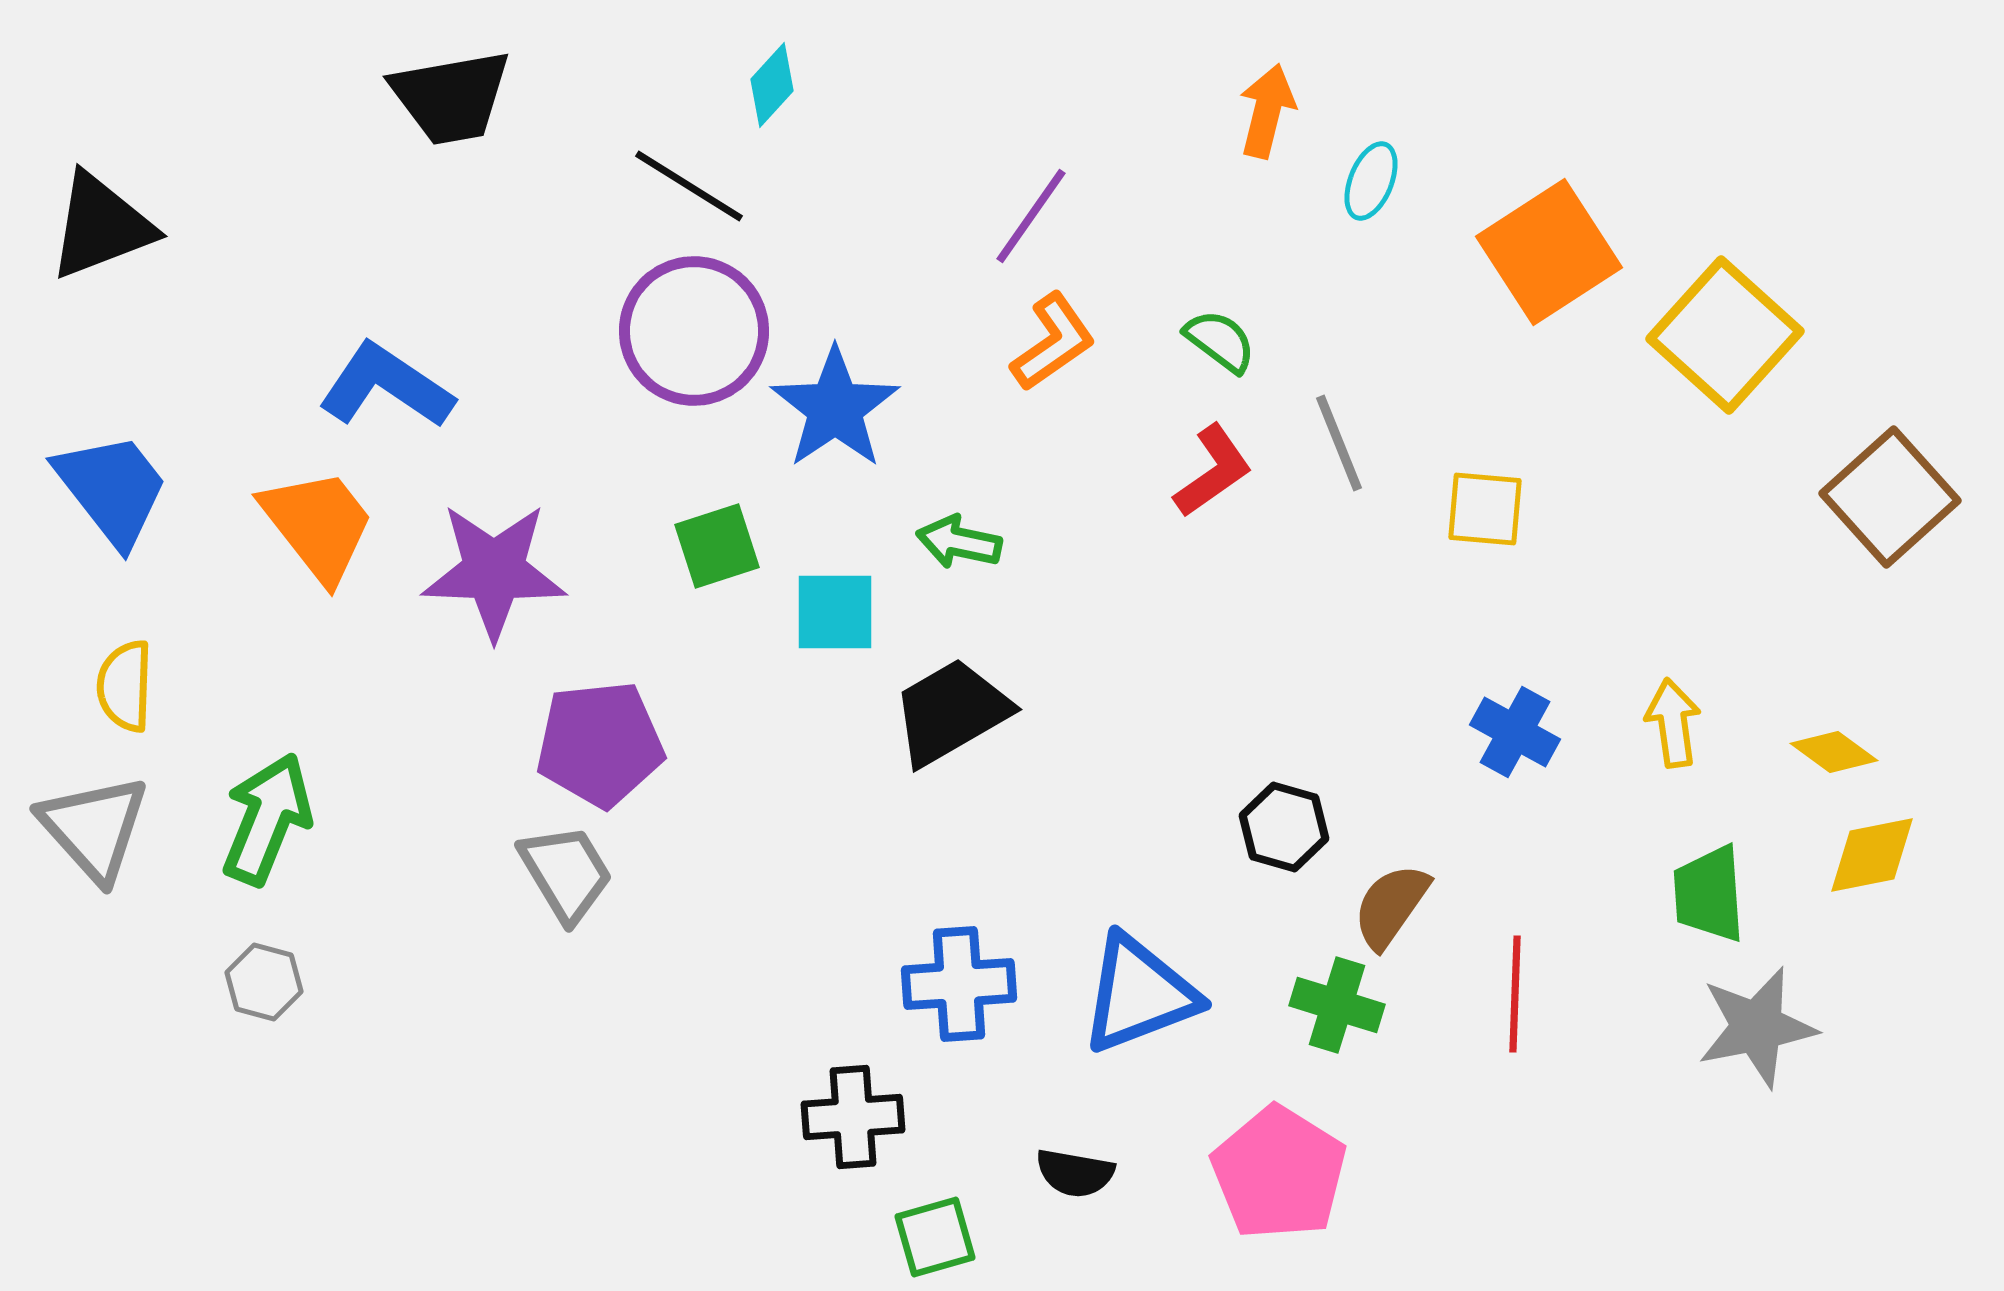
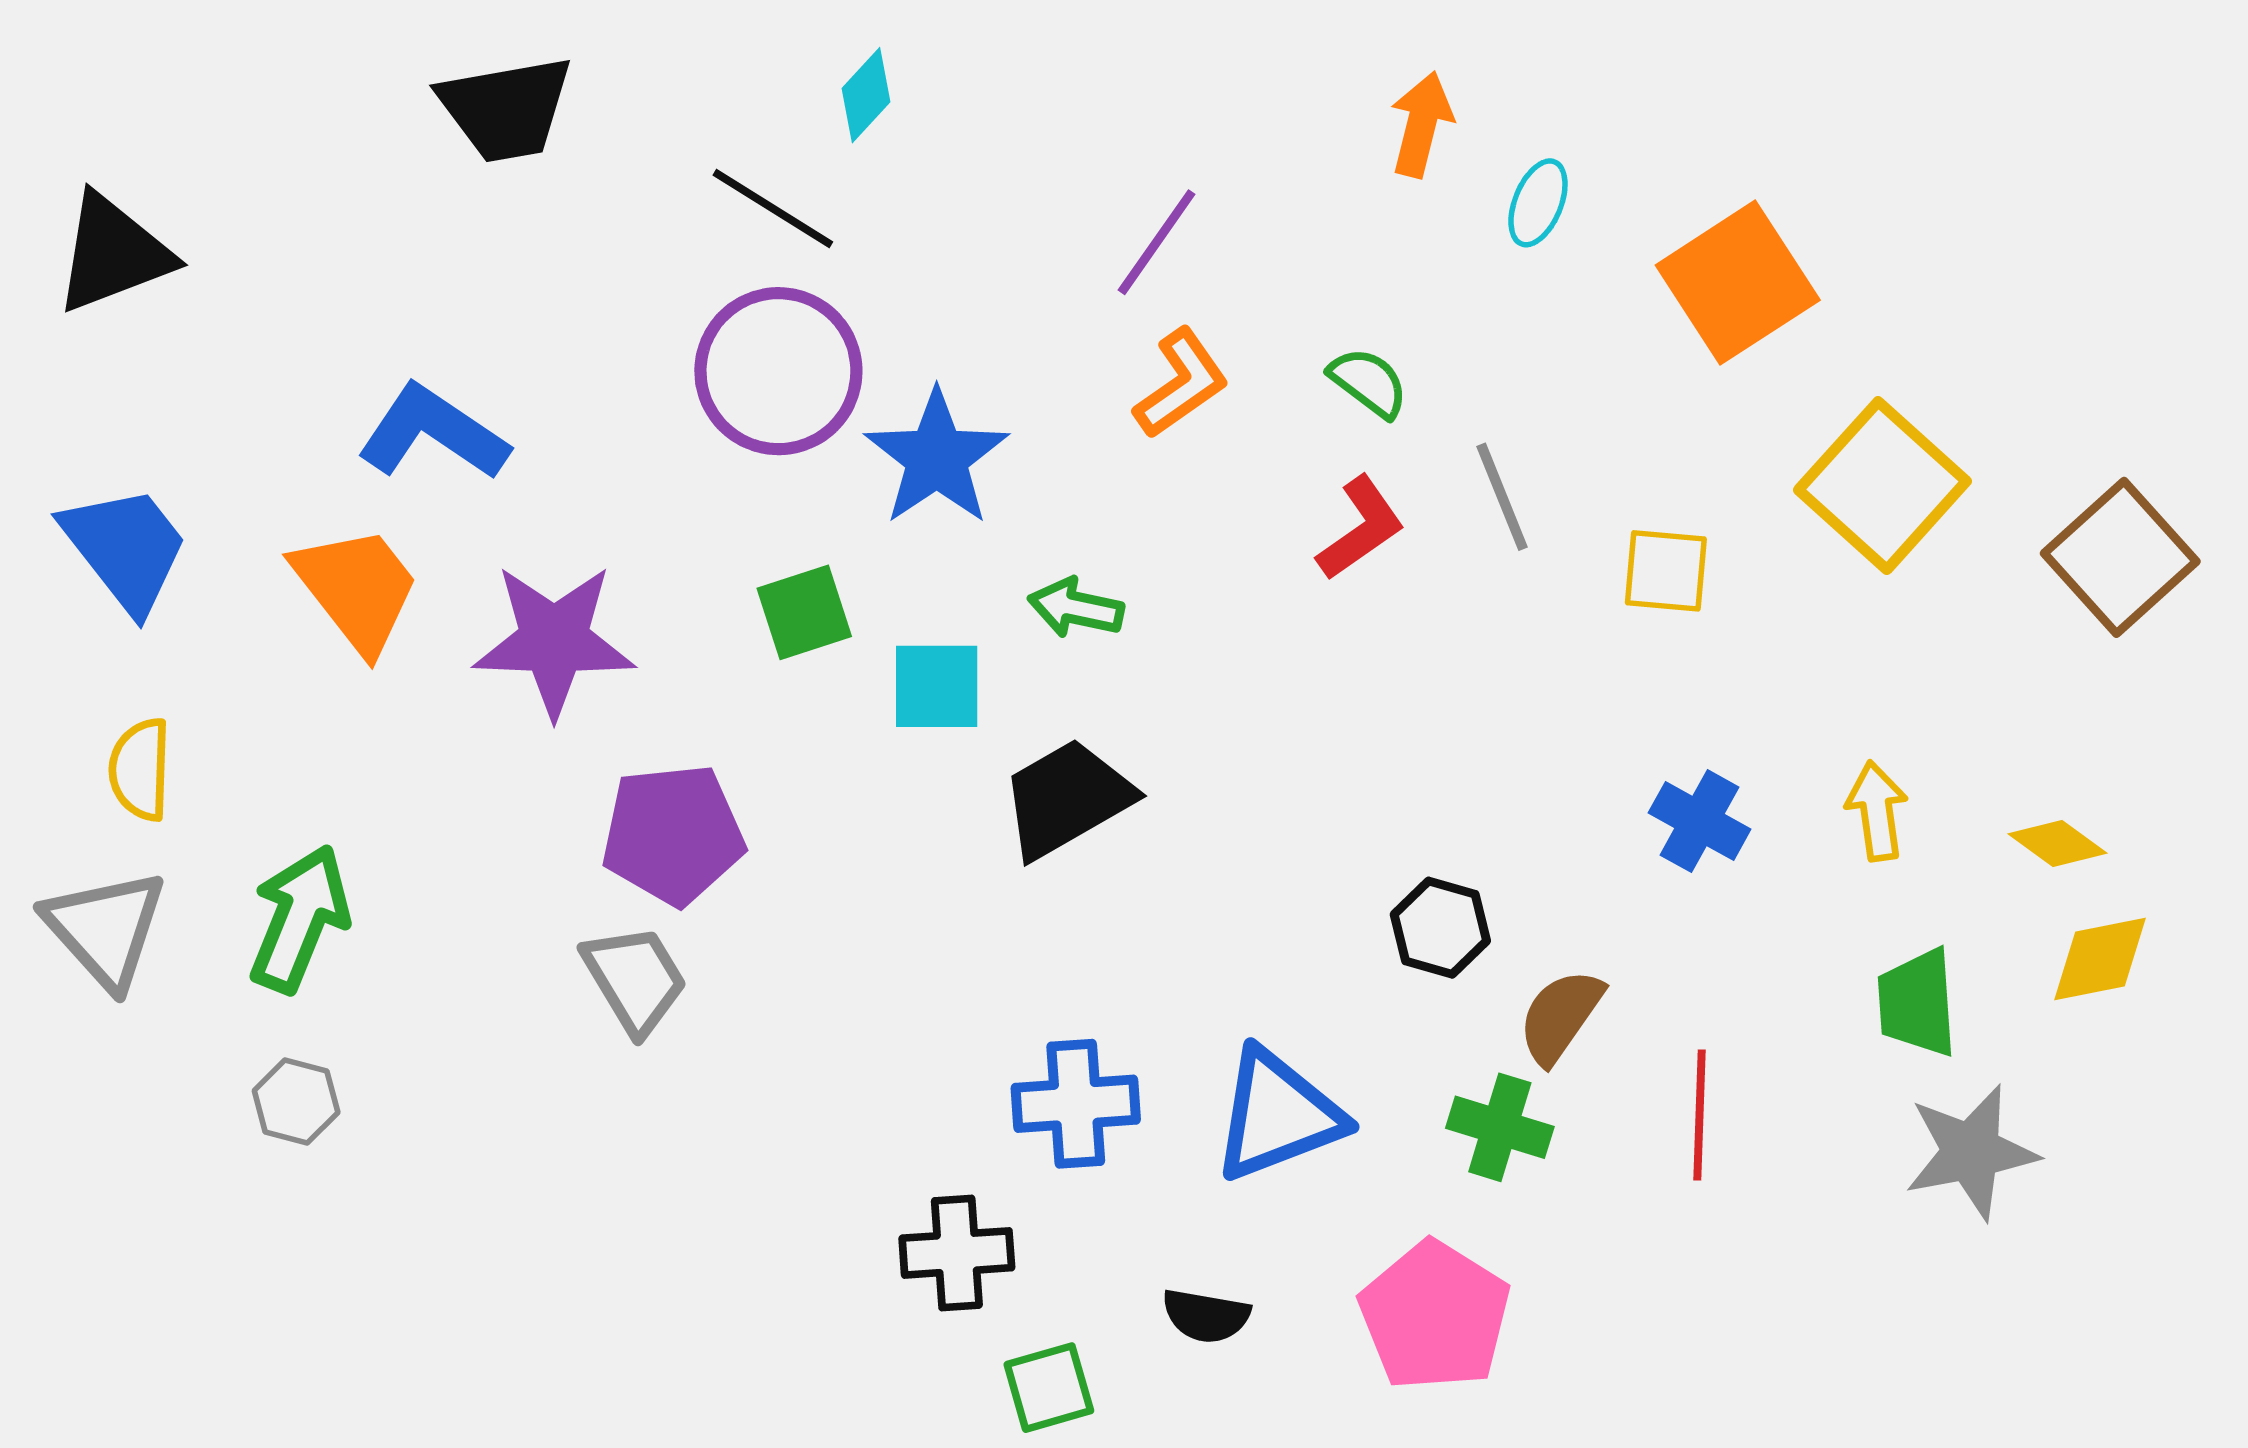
yellow square: (1725, 335) -> (1882, 486), moved

